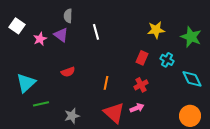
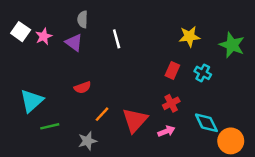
pink star: (40, 39) -> (44, 36), moved
cyan diamond: (192, 79) -> (206, 123), moved
orange line: (106, 83) -> (102, 114), moved, turned 32
red triangle: (114, 113) -> (135, 120), moved, turned 30

